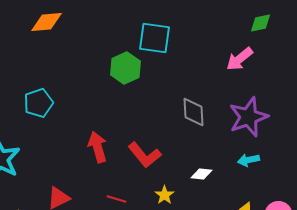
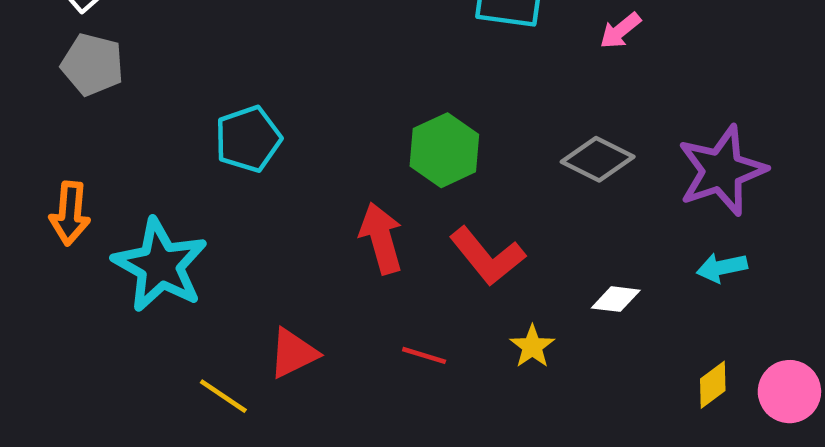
pink arrow: (239, 59) -> (620, 31), moved, size x0.7
green hexagon: (125, 68) -> (444, 150), moved
gray diamond: (193, 112) -> (598, 159), turned -60

